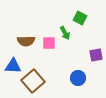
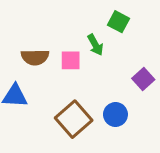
purple square: (96, 55) -> (143, 79), turned -32
brown square: (33, 81) -> (74, 119), moved

